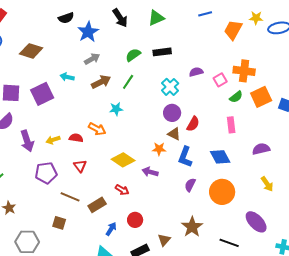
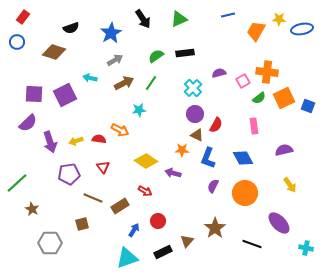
black semicircle: (66, 18) -> (71, 28), moved
brown square: (59, 223) -> (82, 224), turned -32

